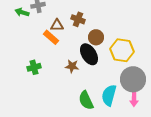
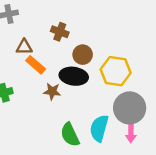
brown triangle: (57, 25) -> (24, 47), moved
orange rectangle: (51, 37) -> (36, 65), moved
black ellipse: (89, 54) -> (74, 76), turned -50

